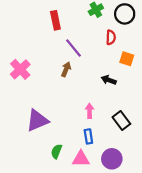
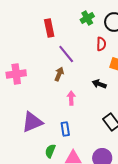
pink cross: (20, 69) -> (16, 74), turned 36
pink arrow: (89, 111) -> (71, 98), moved
blue rectangle: (88, 136) -> (65, 129), moved

